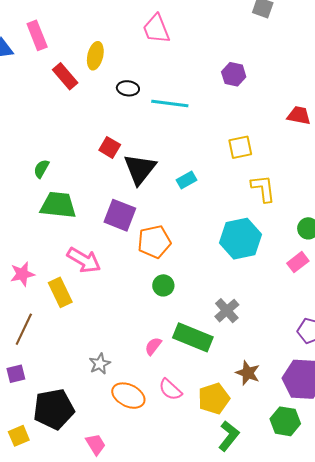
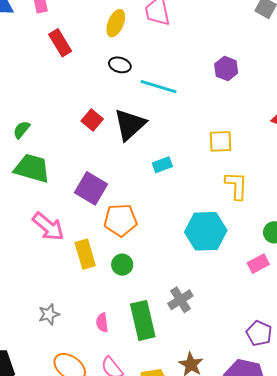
yellow ellipse: (95, 56) -> (116, 23), moved
black triangle: (140, 169) -> (130, 125), moved
yellow rectangle: (60, 292) -> (85, 254), moved
green rectangle: (193, 337) -> (143, 320), turned 45
pink semicircle: (153, 346) -> (102, 323), turned -54
gray star: (100, 364) -> (49, 314), moved

